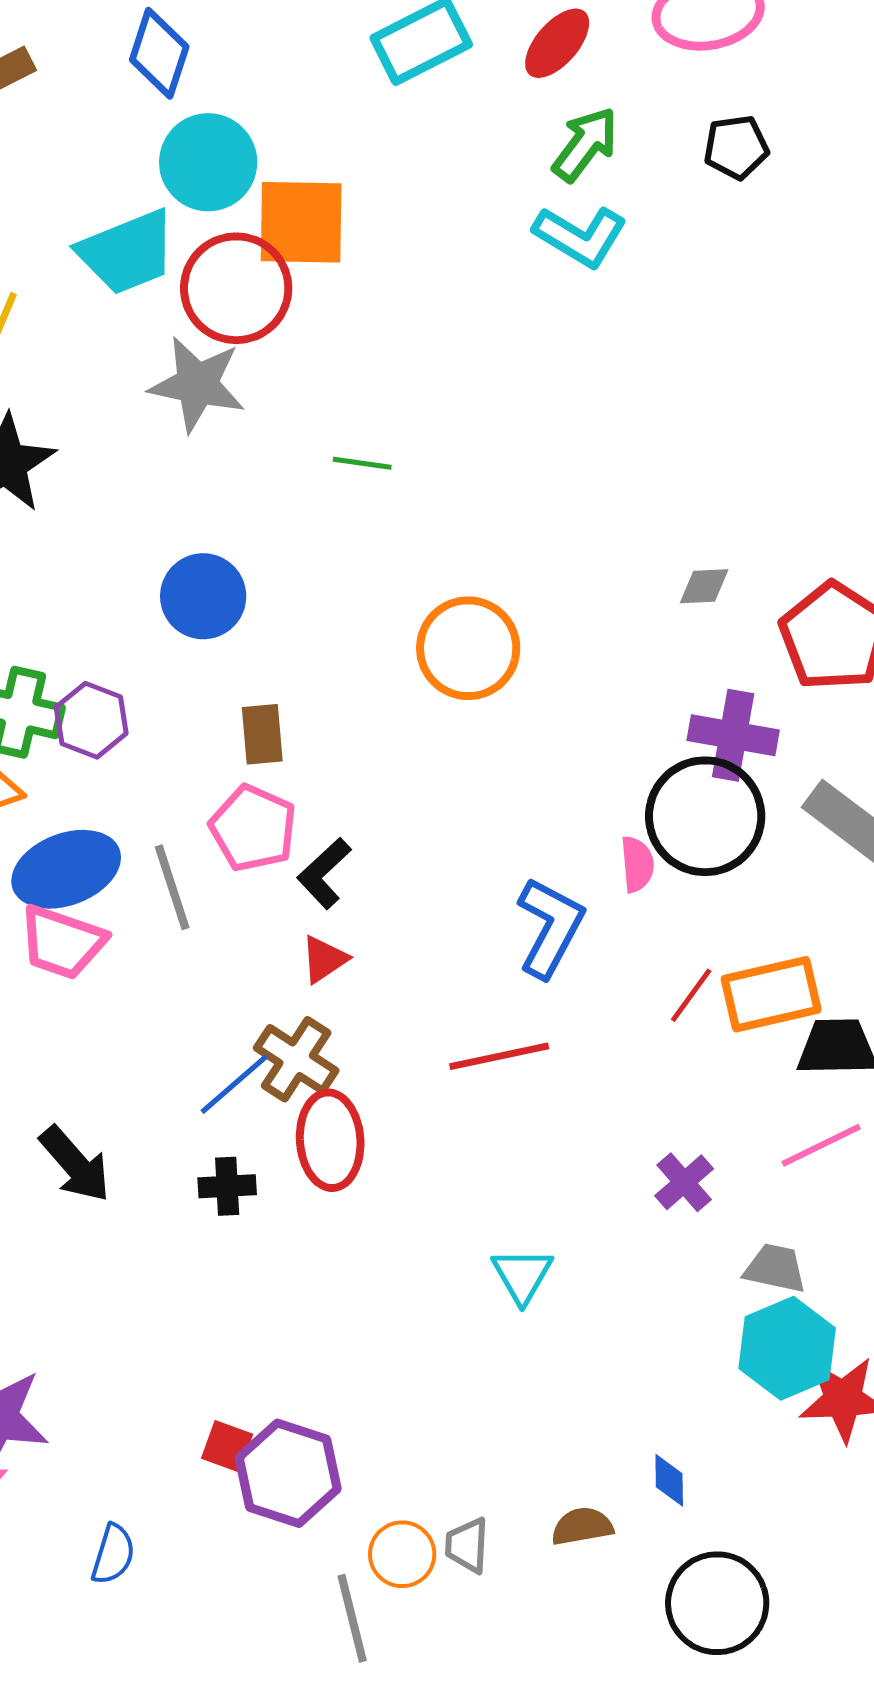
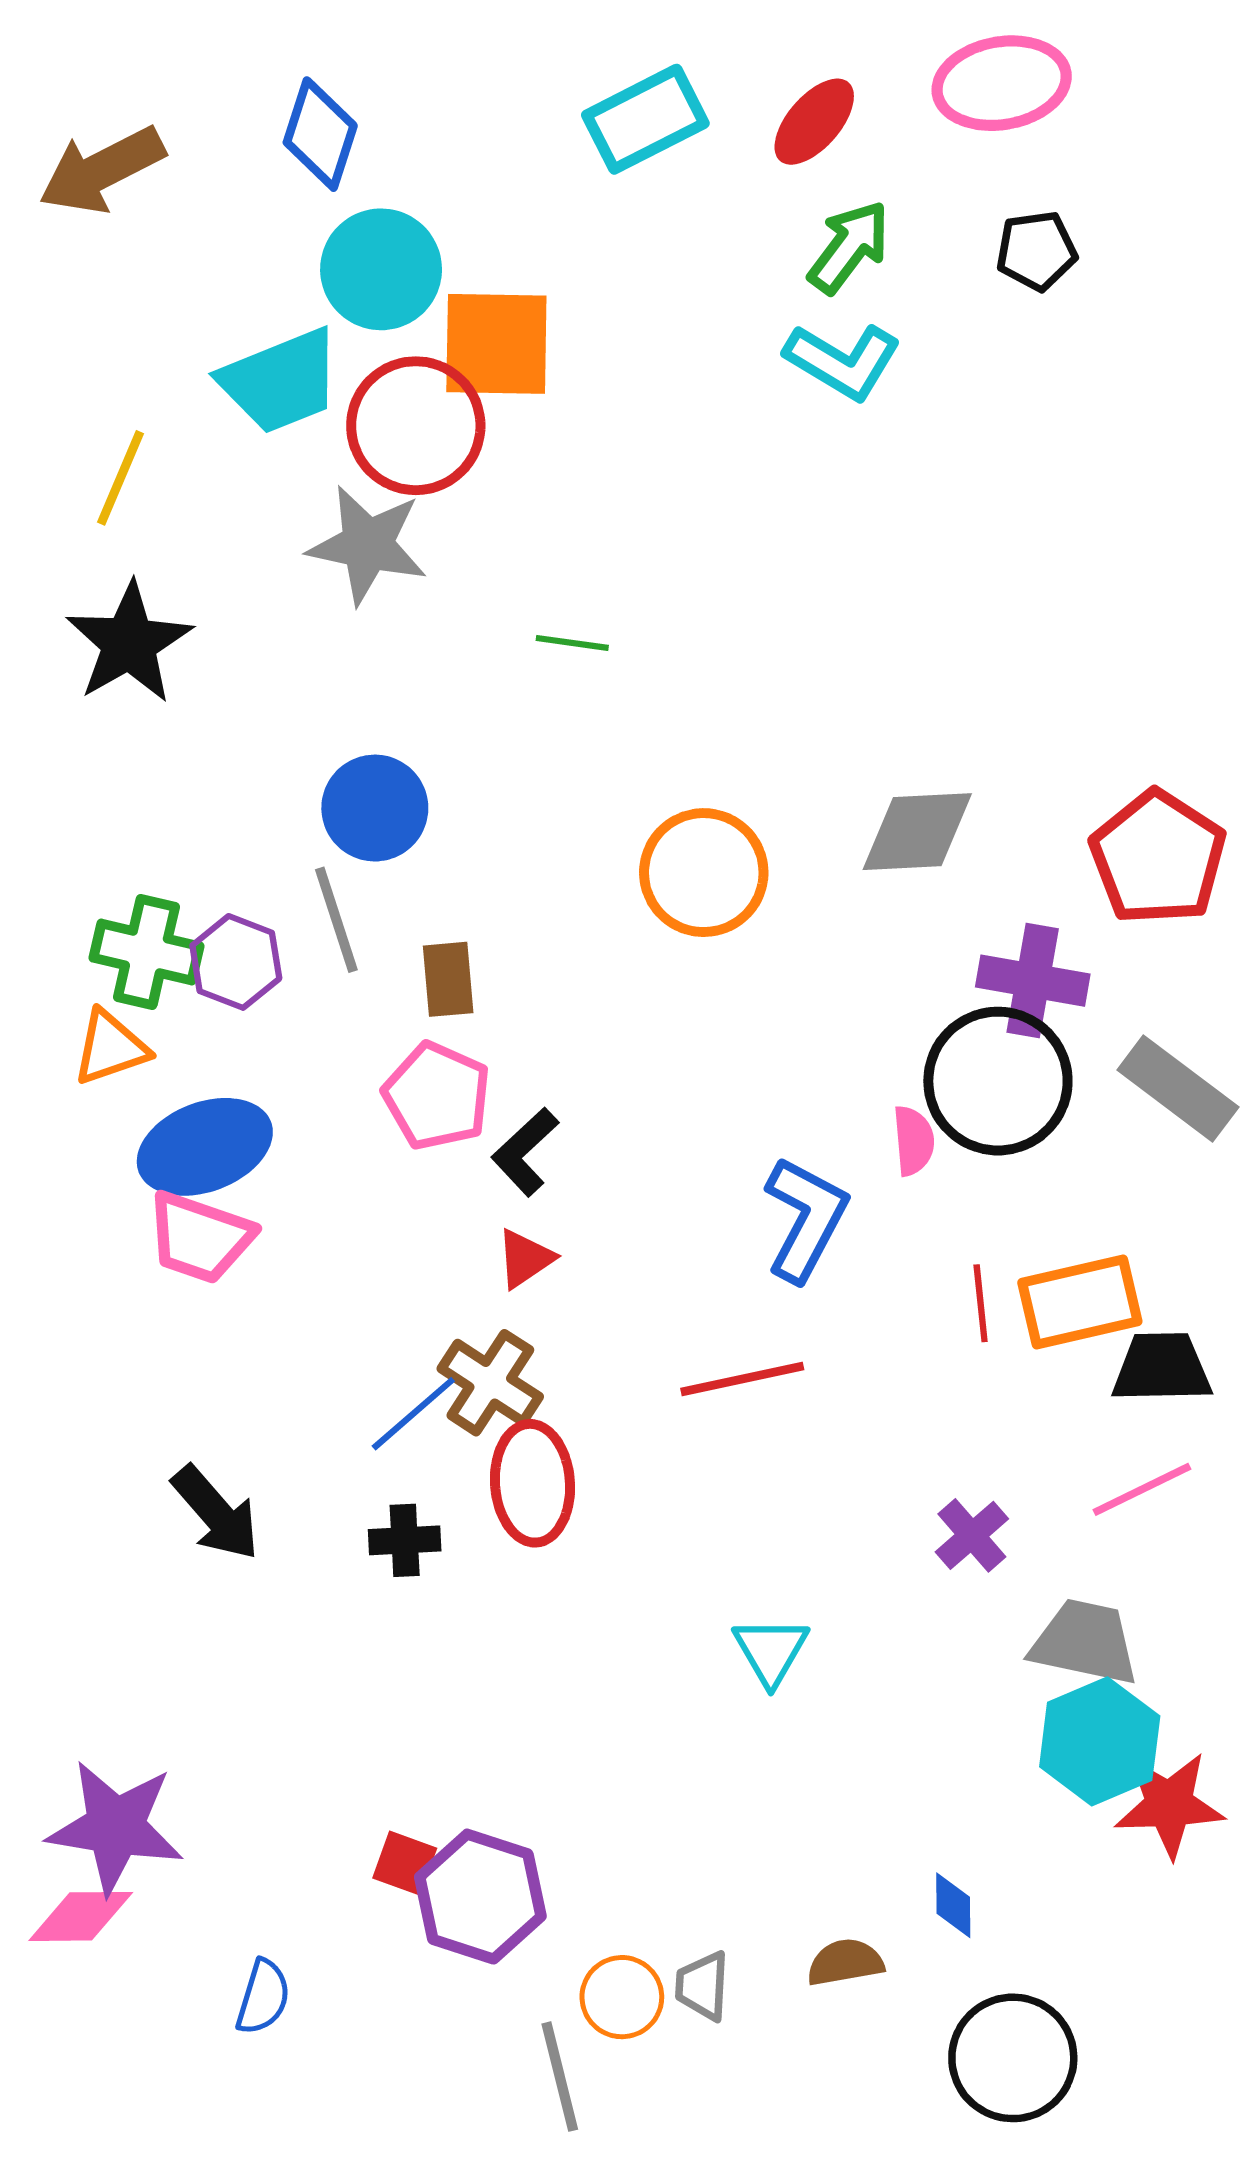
gray diamond: (704, 586) -> (917, 832), moved, size x1.8
gray line: (172, 887) -> (336, 920), moved
red line: (691, 995) -> (981, 1303), turned -42
gray trapezoid: (775, 1268) -> (1085, 1642), size x1.4

